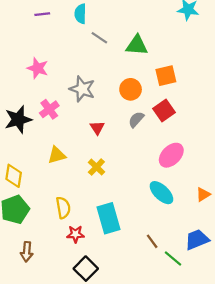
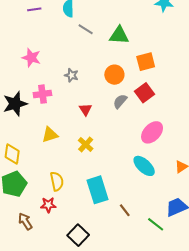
gray star: (82, 89) -> (71, 75), size x0.6
pink cross: (49, 109) -> (42, 94), turned 30
red star: (75, 234) -> (48, 205), moved
brown line: (152, 241) -> (125, 210), moved
brown arrow: (27, 252) -> (25, 221), turned 144

